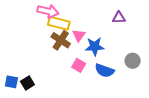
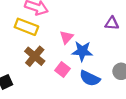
yellow rectangle: (59, 23) -> (26, 27), moved
brown cross: (61, 40) -> (35, 56), moved

